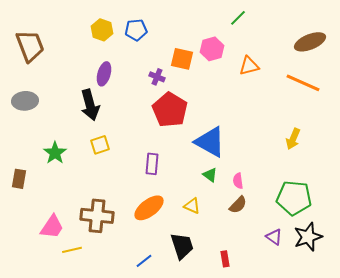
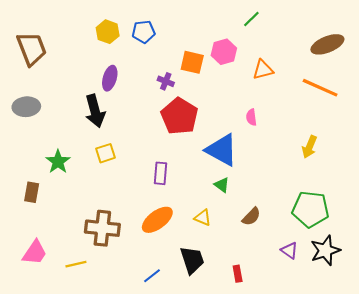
brown rectangle: (19, 179) -> (32, 192), moved
pink semicircle: (238, 181) -> (251, 117), moved
pink trapezoid: (52, 227) -> (35, 253), moved

